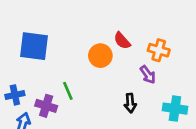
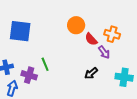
red semicircle: (122, 41) -> (91, 39), moved
orange circle: (100, 56) -> (76, 25), moved
black arrow: (130, 103) -> (91, 73), turned 56

